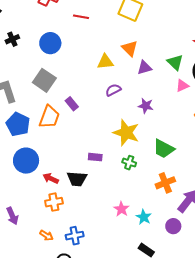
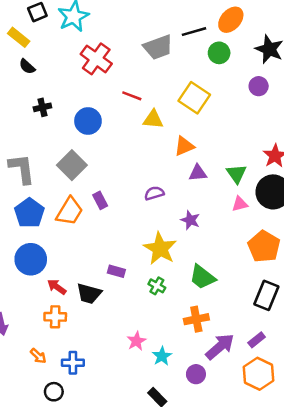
orange triangle: (130, 48) -> (184, 146), turned 42
yellow triangle: (105, 62) -> (153, 119), moved

